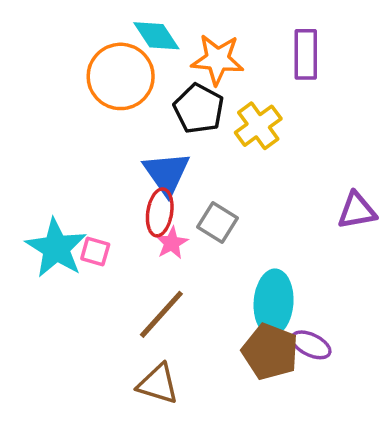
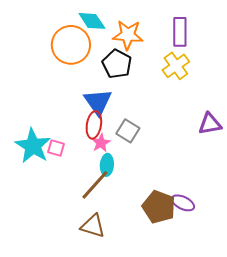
yellow cross: (258, 126) -> (176, 66), moved
cyan ellipse: (274, 302) -> (107, 165), moved, size x0.6

